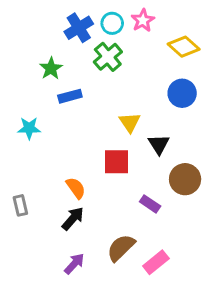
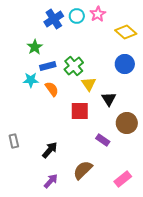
green cross: (108, 57) -> (74, 66), moved
cyan star: (29, 128) -> (31, 80), moved
orange semicircle: (76, 188) -> (52, 89), moved
pink rectangle: (156, 262) -> (123, 179), moved

